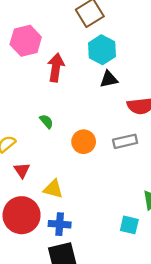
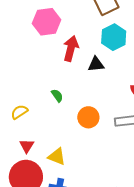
black triangle: (109, 79) -> (96, 64), moved
red triangle: (22, 170) -> (27, 146), moved

